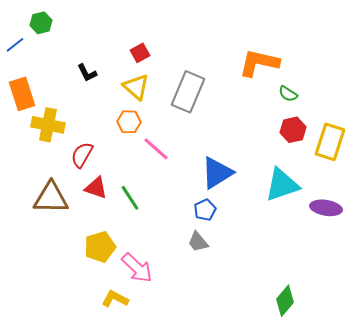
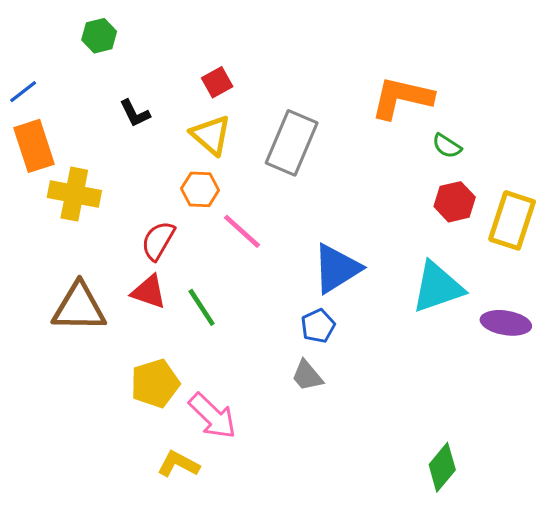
green hexagon: (41, 23) -> (99, 36), moved
blue line: (15, 45) -> (23, 92), moved
red semicircle: (82, 155) -> (158, 241), moved

